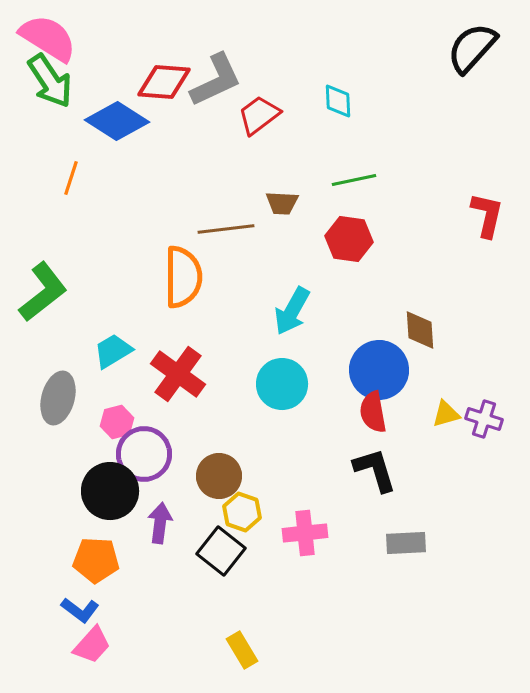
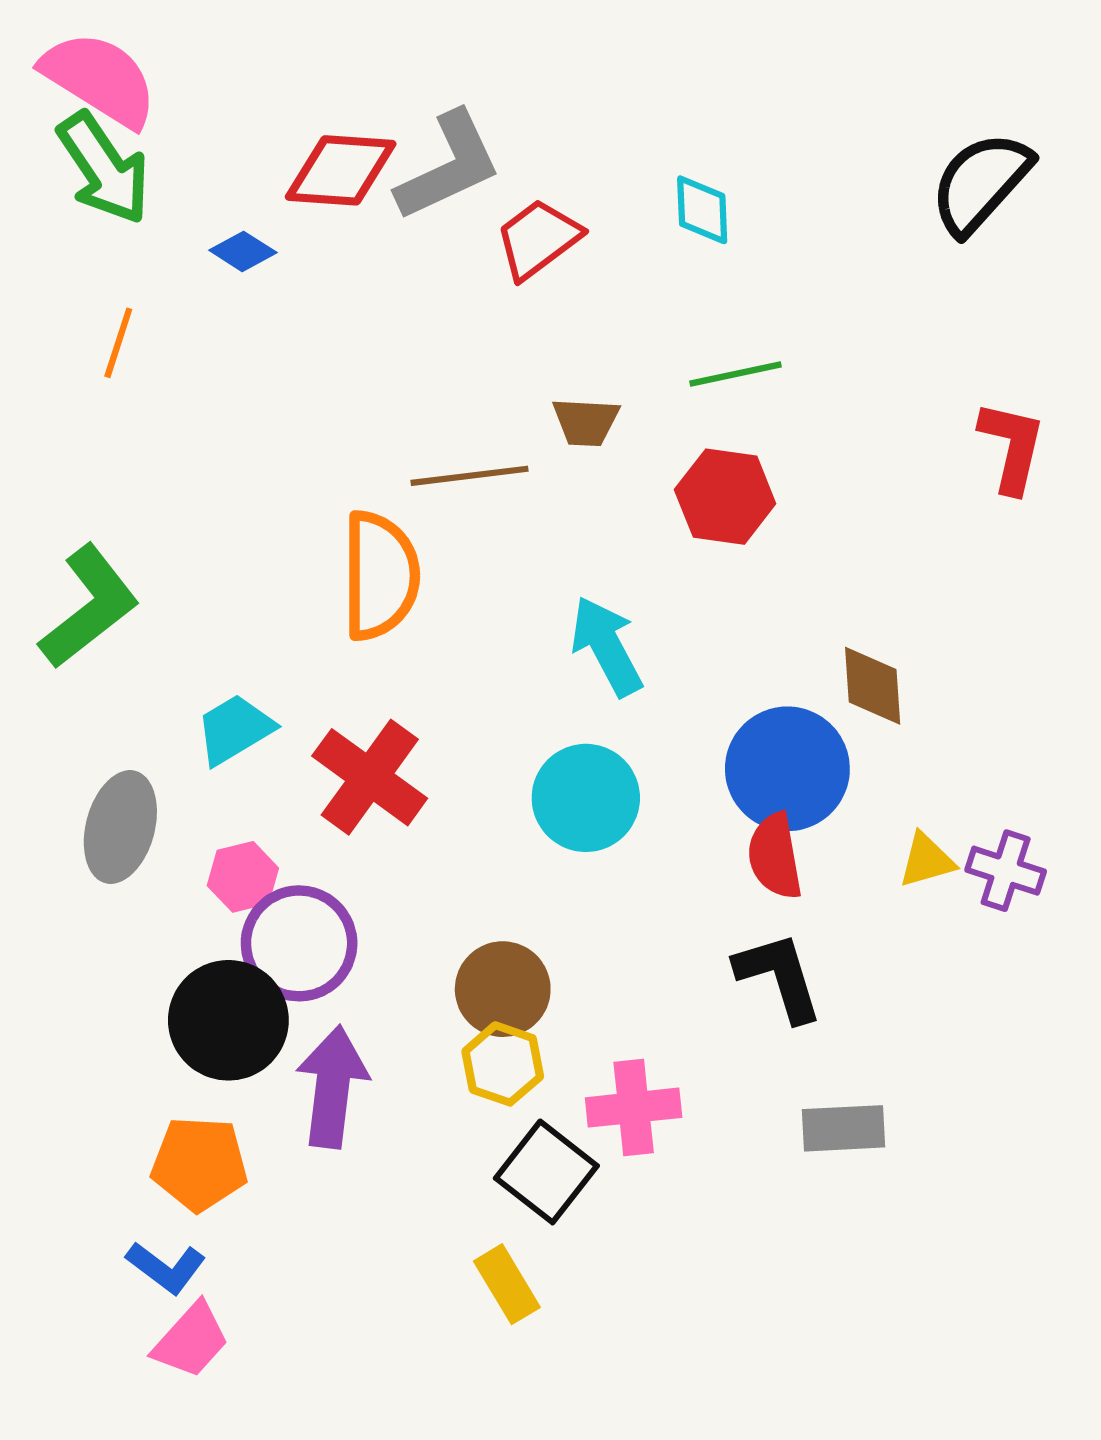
black semicircle: (472, 48) -> (981, 183), moved
blue diamond: (117, 121) -> (243, 251), size x0.5
orange line: (71, 178) -> (118, 343), moved
cyan arrow: (292, 311) -> (607, 646), turned 123
brown circle: (219, 476) -> (503, 989), moved
purple arrow: (160, 523) -> (332, 1087), size x1.4
black square: (221, 551) -> (546, 1172), moved
yellow rectangle: (242, 650) -> (507, 1284), moved

